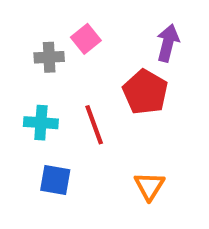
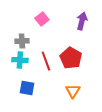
gray cross: (49, 57) -> (22, 41), moved
red pentagon: (145, 92) -> (71, 58), moved

